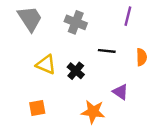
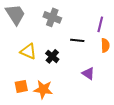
purple line: (128, 16) -> (100, 24), moved
orange star: (93, 112) -> (43, 89), moved

